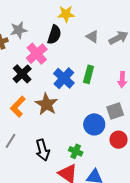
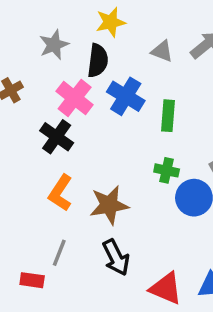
gray star: (19, 30) -> (54, 45), moved
blue cross: (64, 78) -> (126, 96), moved
brown star: (46, 104) -> (109, 205), moved, turned -30
green cross: (76, 151) -> (167, 170), moved

